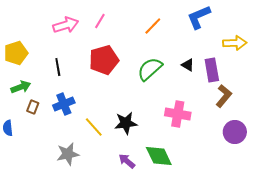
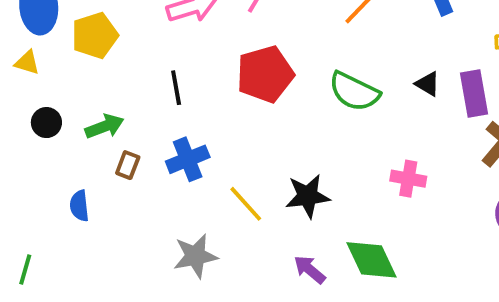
yellow pentagon: (16, 53) -> (95, 35), moved
green semicircle: (150, 69) -> (354, 92), turned -112
pink cross: (178, 114) -> (408, 179), size x0.7

